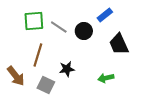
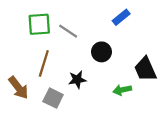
black circle: (84, 31) -> (101, 52), moved
black trapezoid: (119, 44) -> (145, 69), moved

